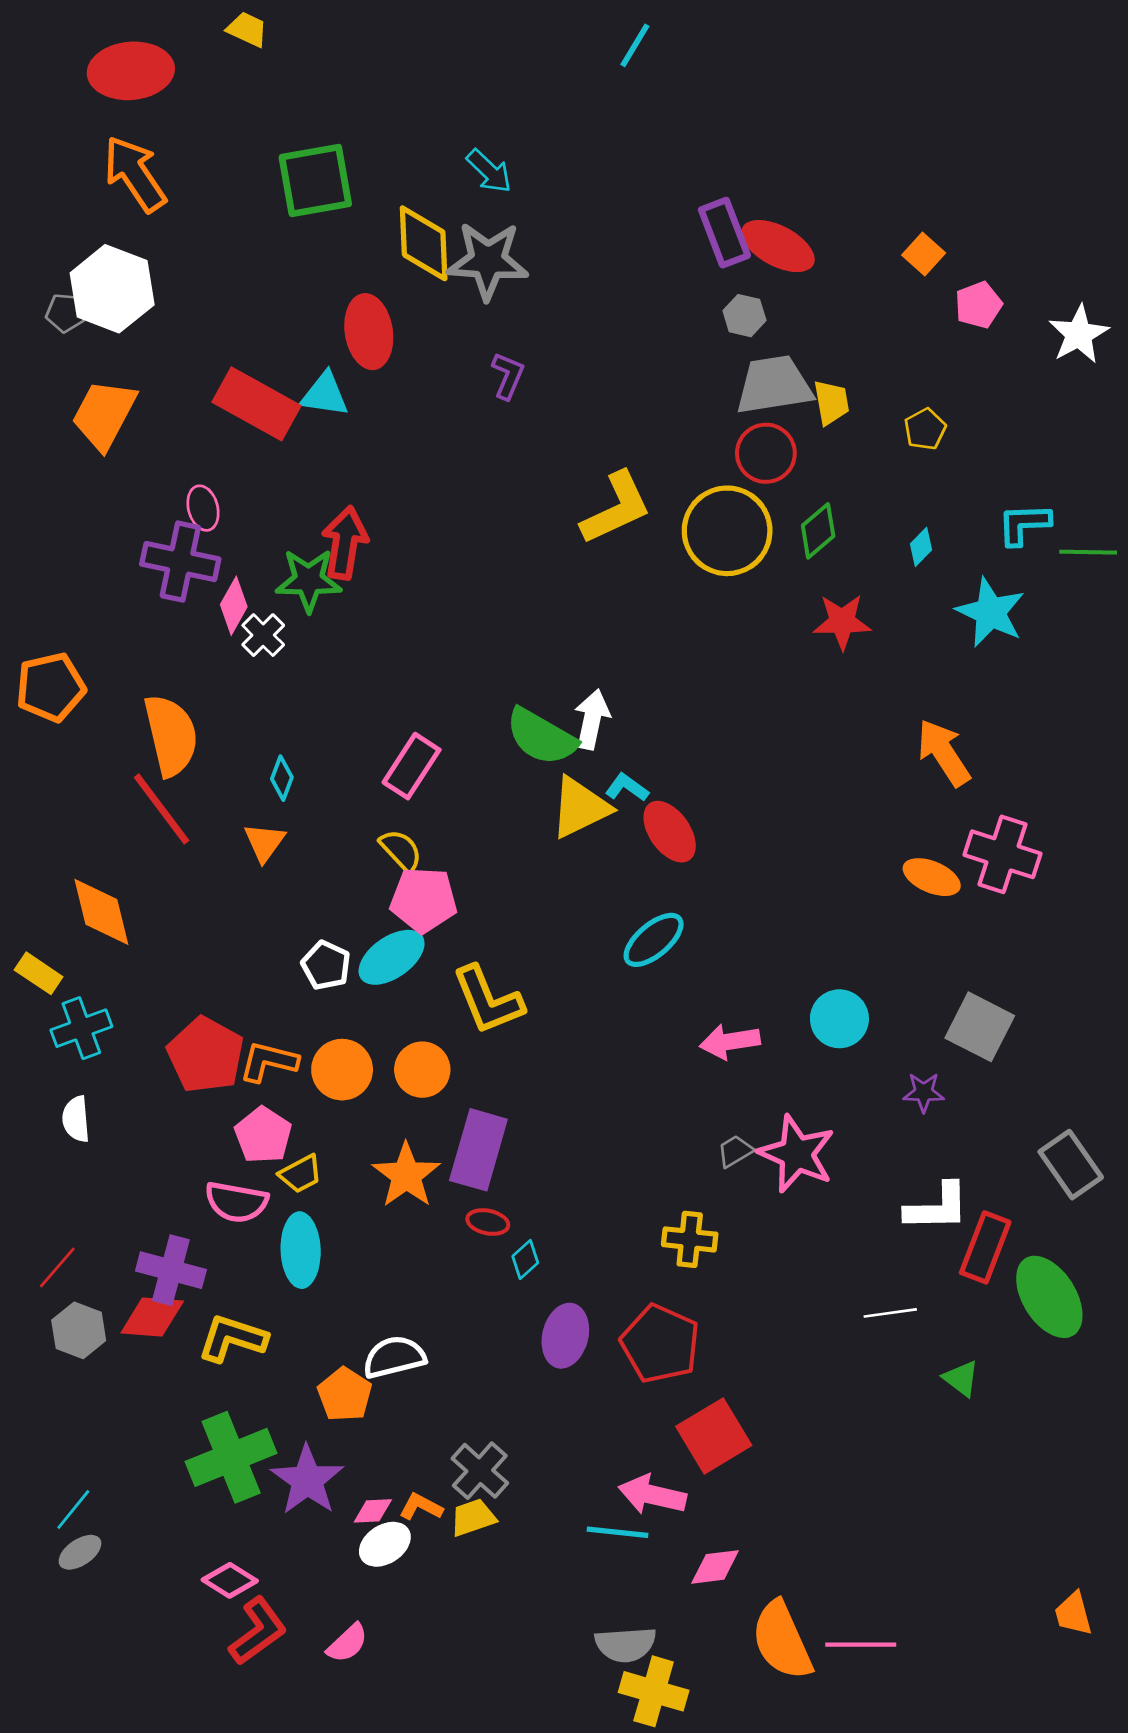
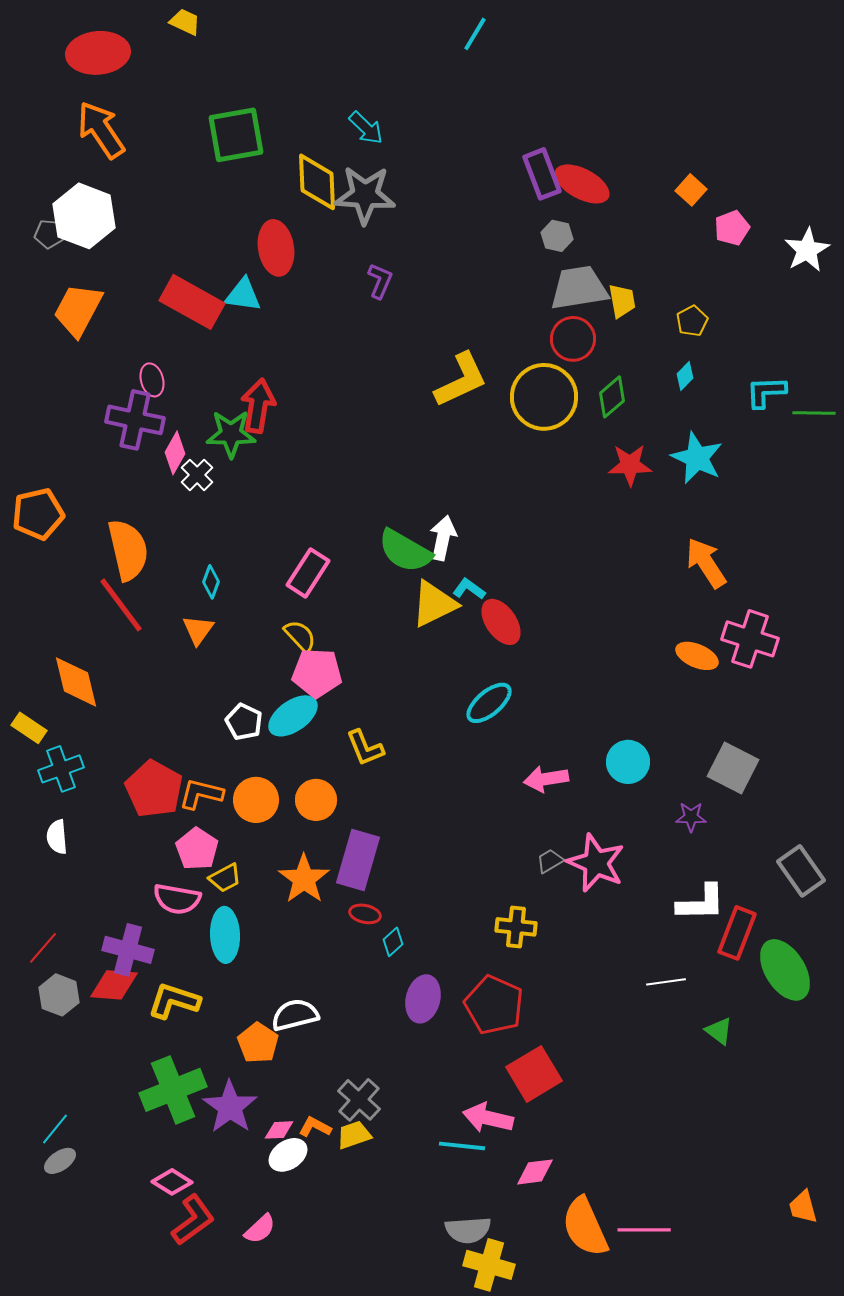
cyan diamond: (921, 547) -> (685, 376), moved
cyan star: (991, 612) -> (697, 458), moved
yellow L-shape: (488, 1000) -> (365, 748), size x0.7

